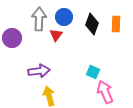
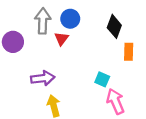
black diamond: (92, 24) -> (114, 26), moved
orange rectangle: (116, 24) -> (129, 52), moved

